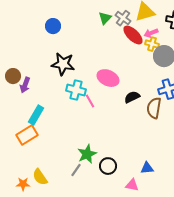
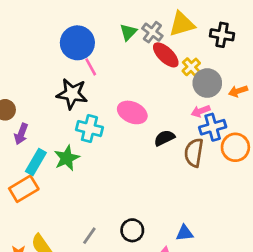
blue circle: (53, 26) -> (77, 43), moved, size x1.6
pink arrow: (151, 33) -> (201, 111), moved
yellow cross: (152, 44) -> (191, 67), turned 32
purple arrow: (25, 85) -> (21, 134), moved
pink line: (90, 101) -> (91, 67), moved
green star: (87, 154) -> (67, 158), moved

